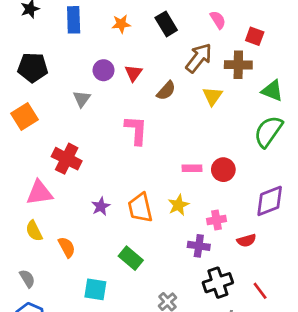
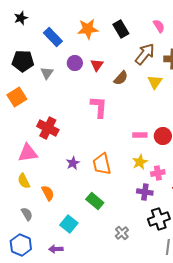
blue rectangle: (74, 20) -> (53, 37), moved, turned -42
orange star: (121, 24) -> (88, 29), size x1.5
gray triangle: (82, 99) -> (47, 73), moved
yellow star: (178, 205) -> (140, 162), moved
gray semicircle: (27, 279) -> (27, 214), moved
cyan square: (95, 289) -> (69, 224), turned 30

